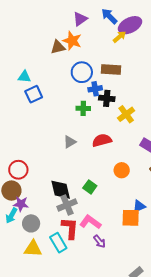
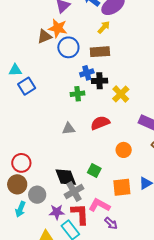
yellow arrow: (119, 37) -> (104, 27), moved
blue circle: (82, 72) -> (68, 47), moved
gray triangle: (70, 142) -> (69, 129), turned 32
purple star: (21, 204) -> (57, 212), moved
orange square: (131, 218) -> (122, 187), moved
gray circle: (31, 223) -> (37, 195), moved

